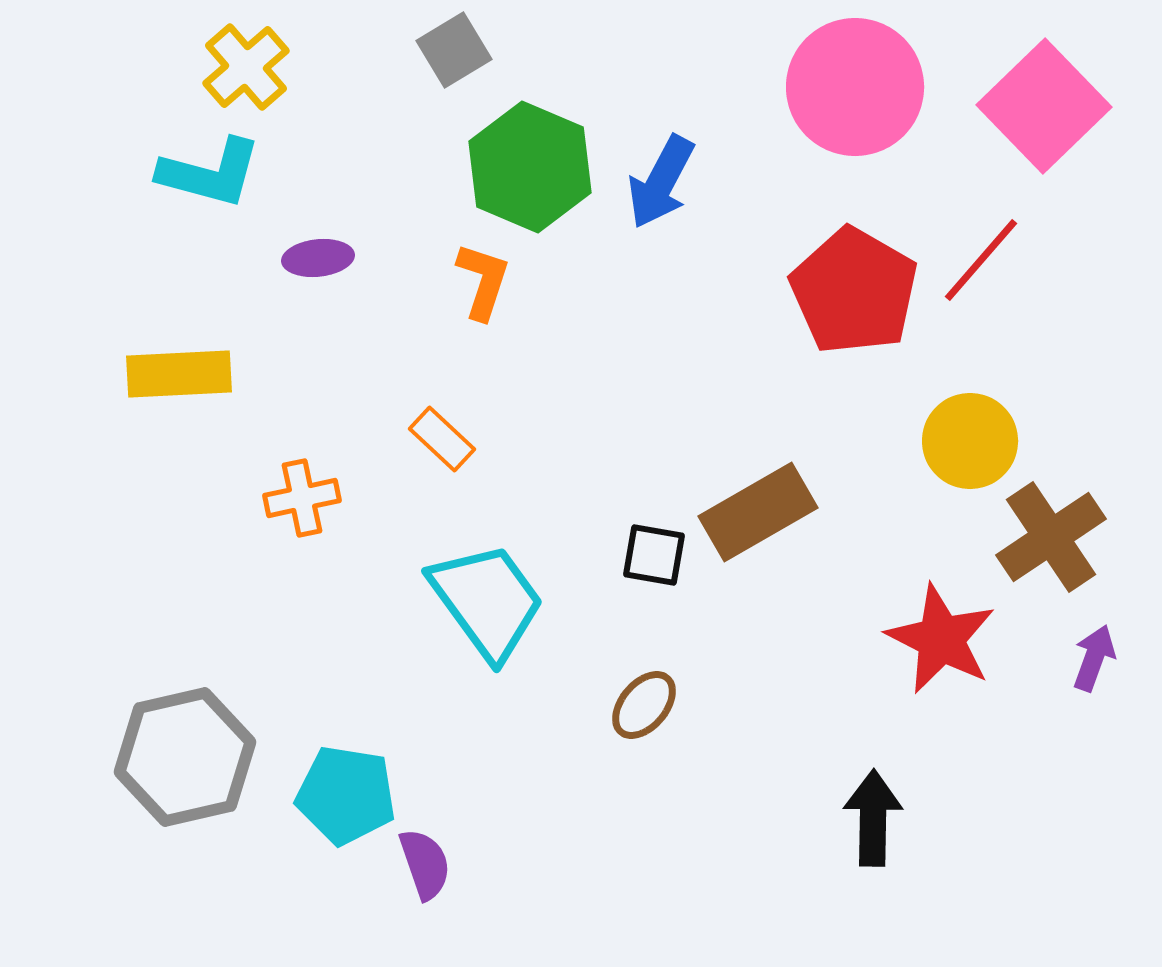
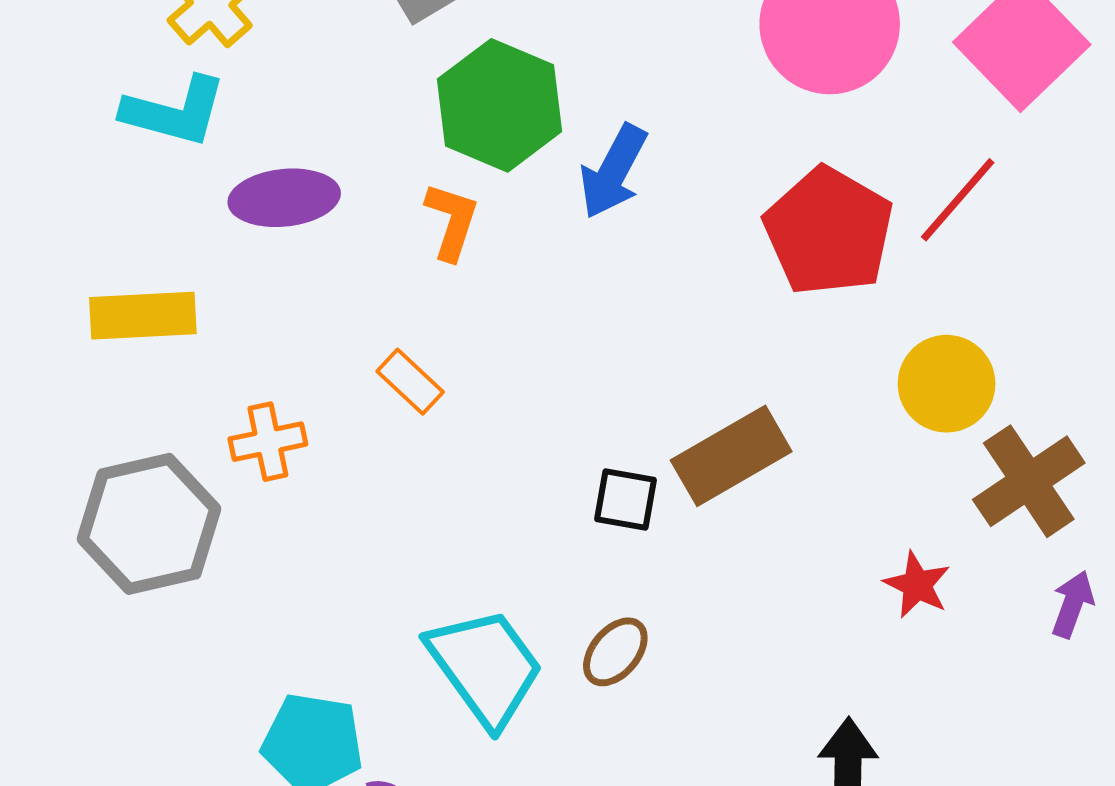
blue arrow: (661, 182) -> (613, 171), moved
purple ellipse: (318, 258) -> (284, 198), size x1.5
cyan trapezoid: (487, 601) -> (485, 667), moved
red star: (941, 639) -> (917, 585), size x0.6
gray hexagon: (185, 757) -> (149, 524), moved

